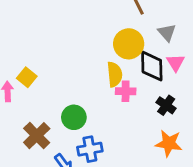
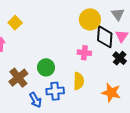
yellow semicircle: (115, 74) -> (79, 81), moved
yellow square: (27, 77) -> (15, 23), moved
black cross: (166, 105) -> (120, 58), moved

